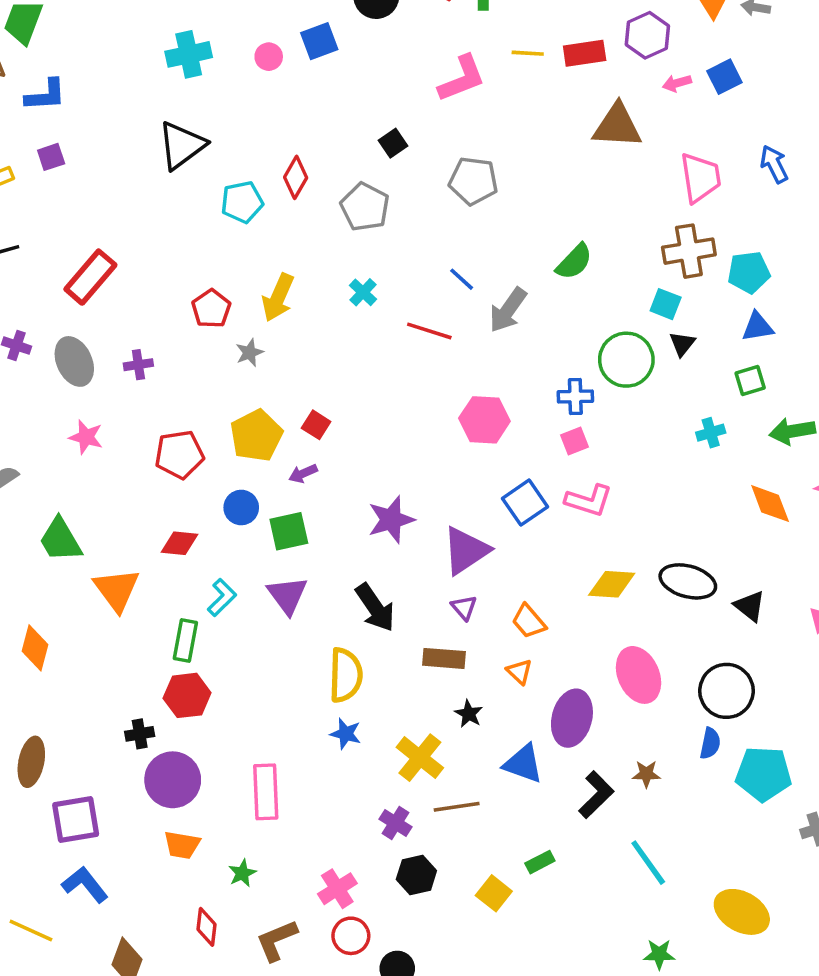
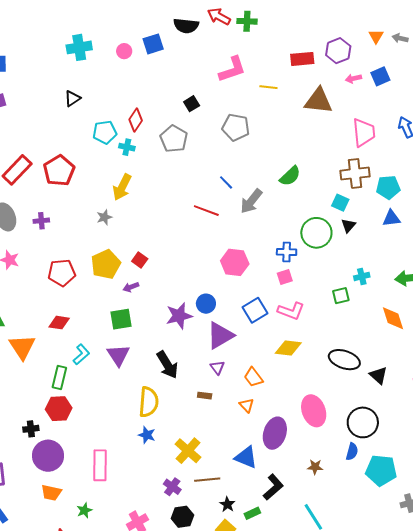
yellow line: (528, 53) -> (268, 87), moved
black triangle: (182, 145) -> (73, 98), size x0.6
cyan cross: (363, 292) -> (127, 147), moved, turned -35
red pentagon: (211, 309) -> (59, 171), moved, size x1.4
green square: (750, 381) -> (341, 296), moved
blue circle: (241, 508) -> (206, 304), moved
yellow diamond: (612, 584) -> (288, 348), moved
brown rectangle: (444, 658) -> (205, 396), size x0.6
black star: (469, 714) -> (227, 504), moved
black L-shape: (596, 795) -> (273, 487), moved

